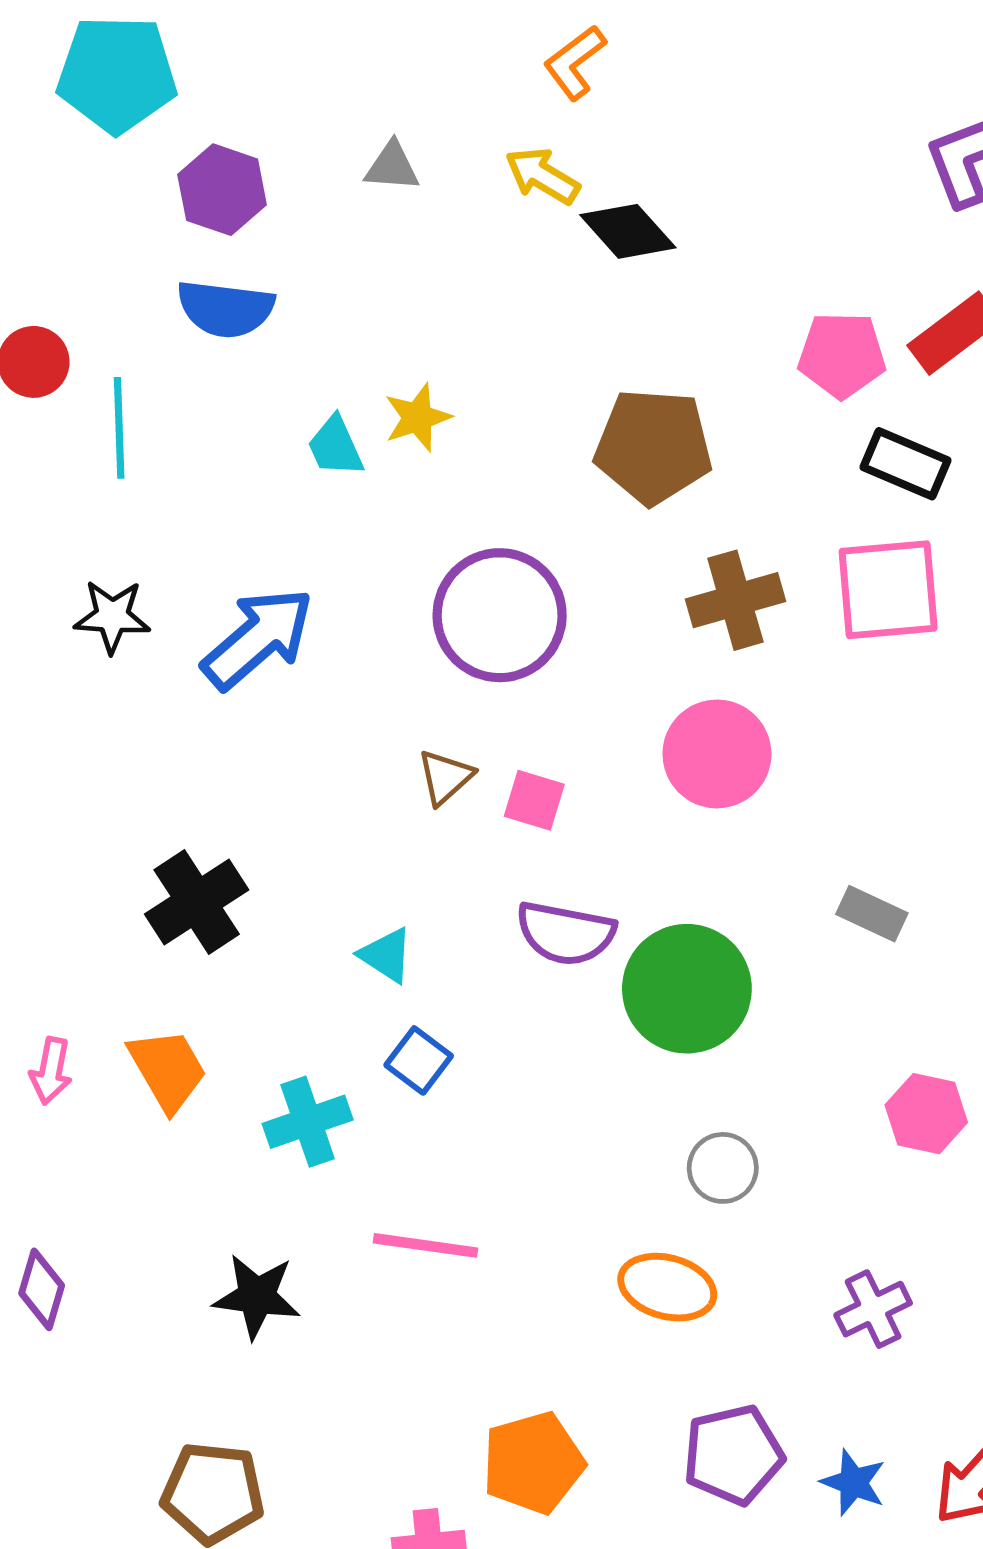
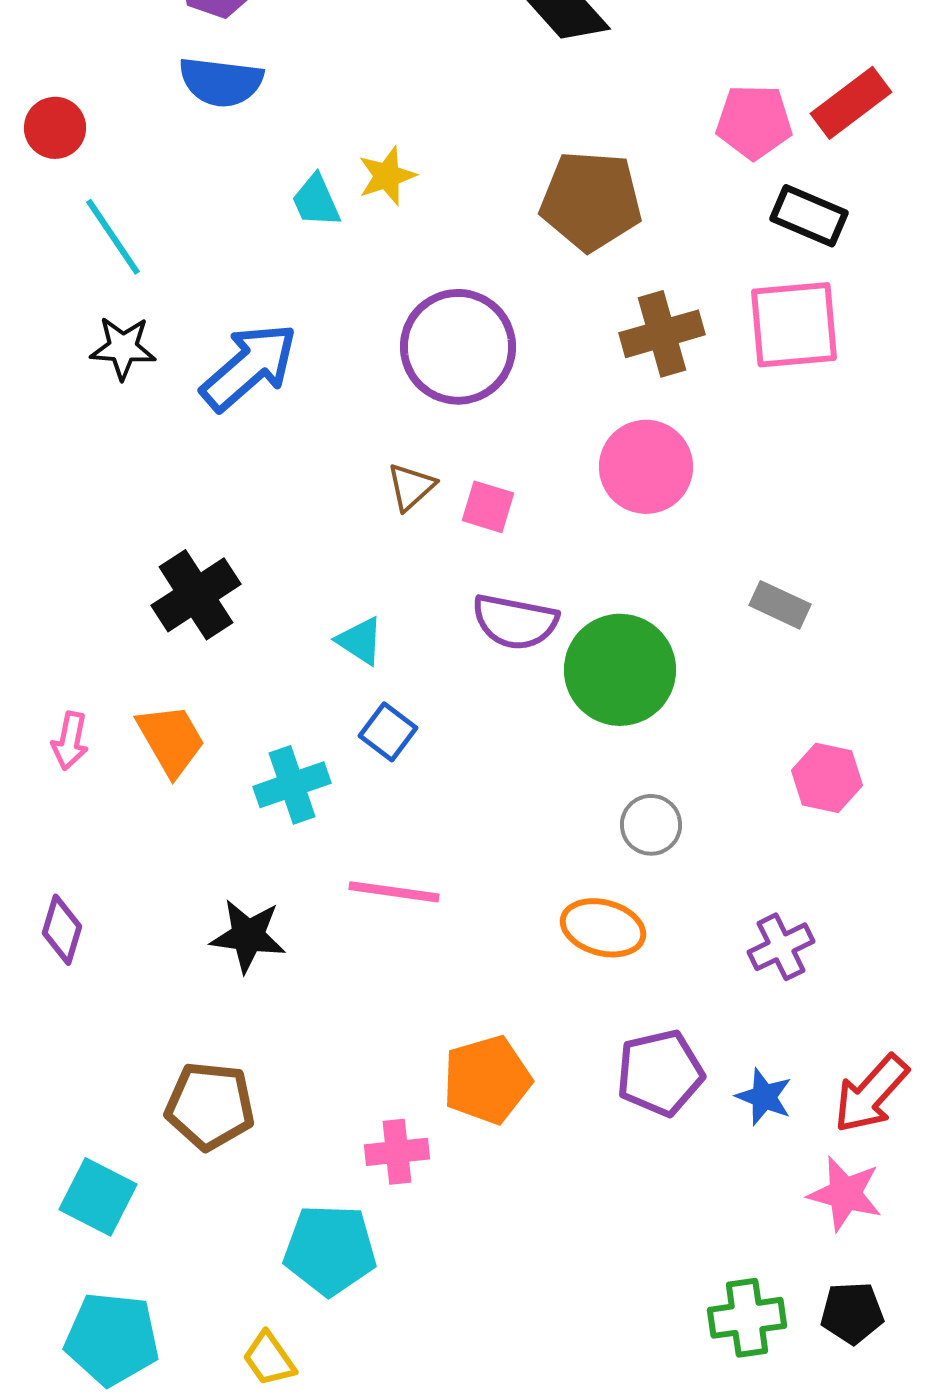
cyan line: (119, 428) -> (113, 237), moved, turned -32

